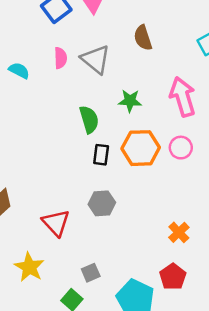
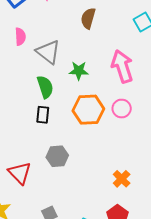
brown semicircle: (143, 38) -> (88, 18), turned 35
gray triangle: (96, 59) -> (48, 52), moved
black rectangle: (101, 155) -> (43, 115), moved

